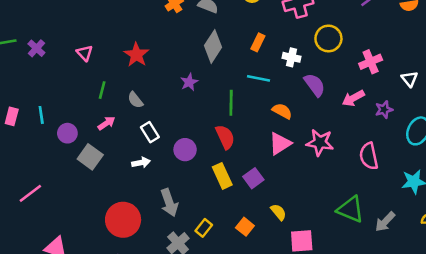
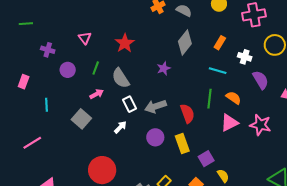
purple cross: (36, 48) -> (48, 50), moved, turned -32
gray semicircle: (135, 100) -> (121, 78), size x1.5
green line: (231, 103) -> (209, 99), moved
cyan line: (41, 115) -> (46, 105), moved
purple circle: (67, 133) -> (68, 70), moved
purple circle: (185, 150) -> (155, 137), moved
white arrow: (141, 163) -> (120, 127), turned -40
purple square: (253, 178) -> (206, 159), moved
gray arrow: (169, 203) -> (155, 106), moved, turned 85

